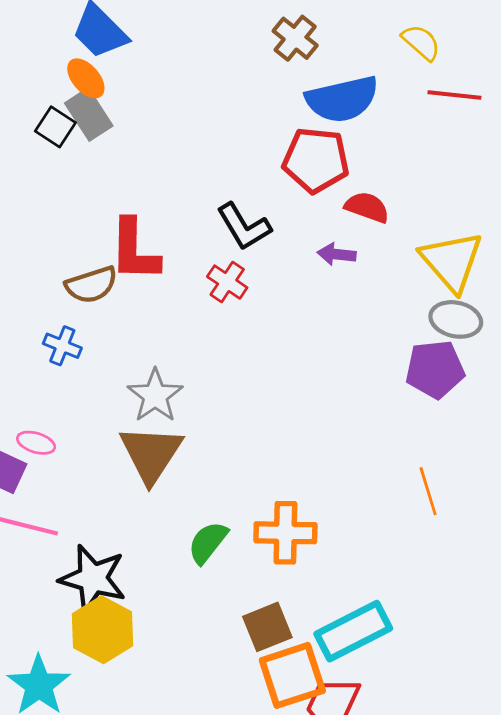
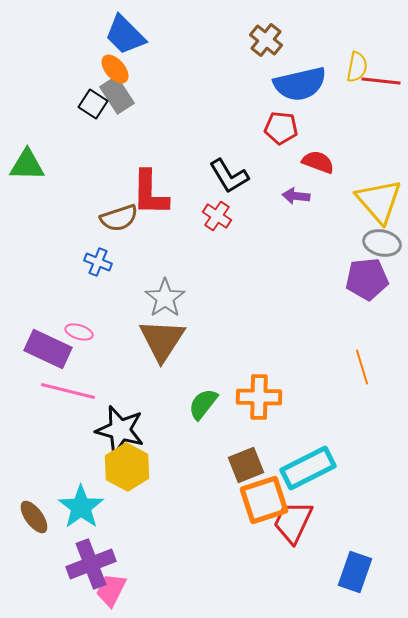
yellow semicircle: (421, 42) -> (357, 67), moved, turned 60
red pentagon: (316, 160) -> (281, 128), size x0.7

